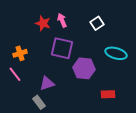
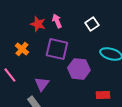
orange cross: (20, 53) -> (22, 49), moved, turned -32
purple triangle: (47, 83) -> (42, 84), turned -35

